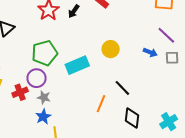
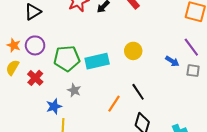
green pentagon: (45, 53) -> (67, 58), moved
purple circle: (37, 78) -> (35, 45), moved
red cross: (20, 92) -> (35, 78), turned -35
gray star: (44, 97) -> (74, 90), moved

